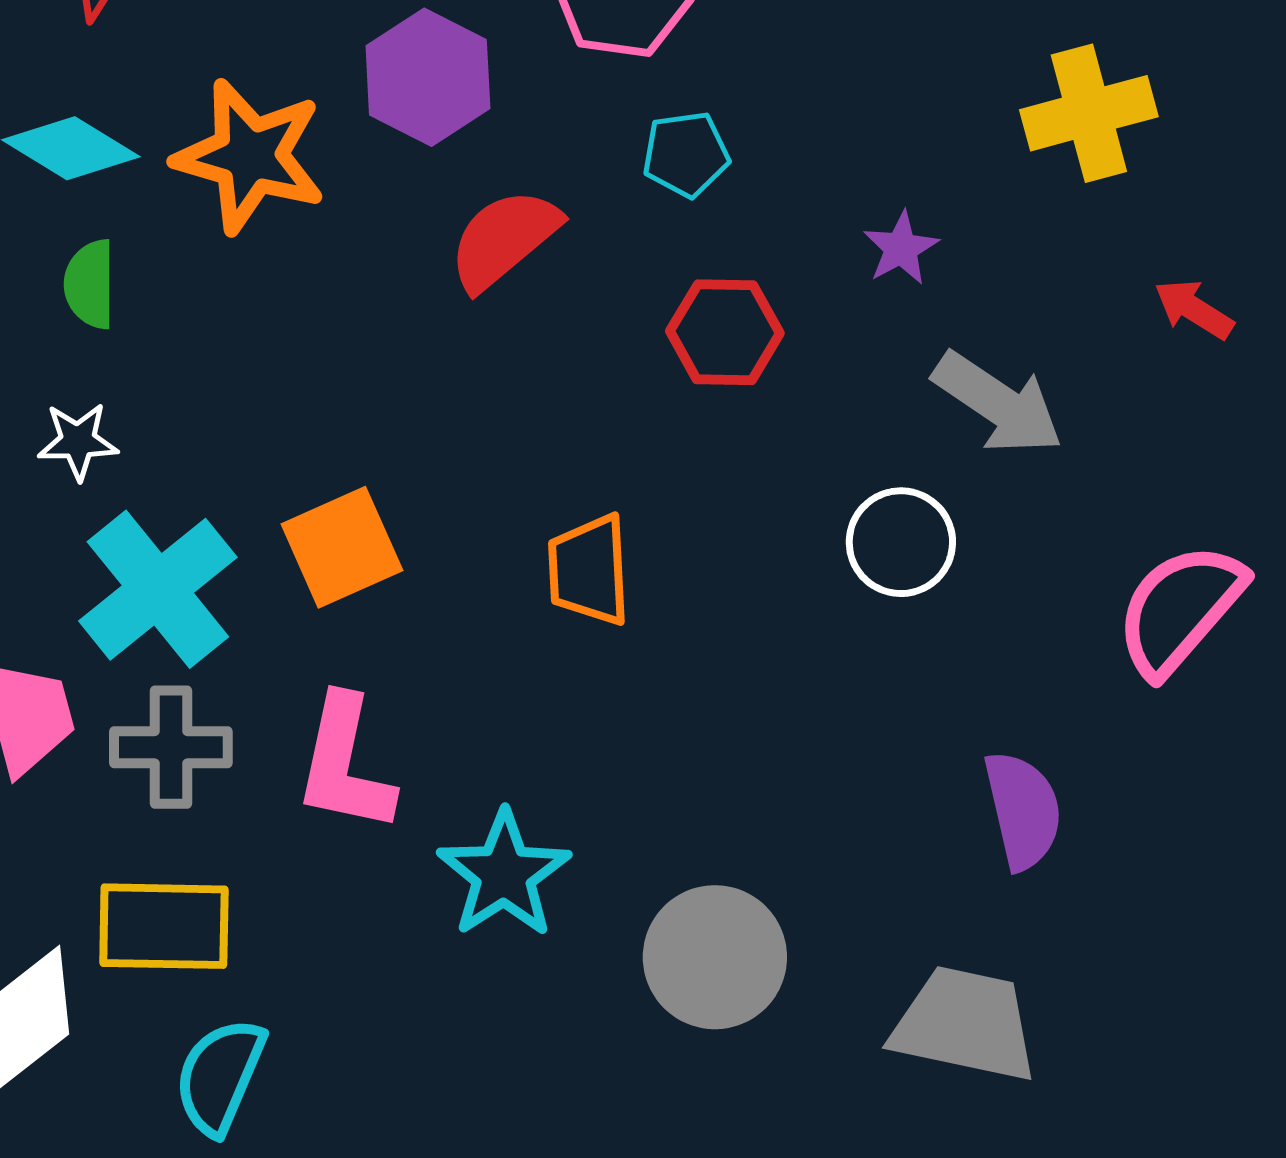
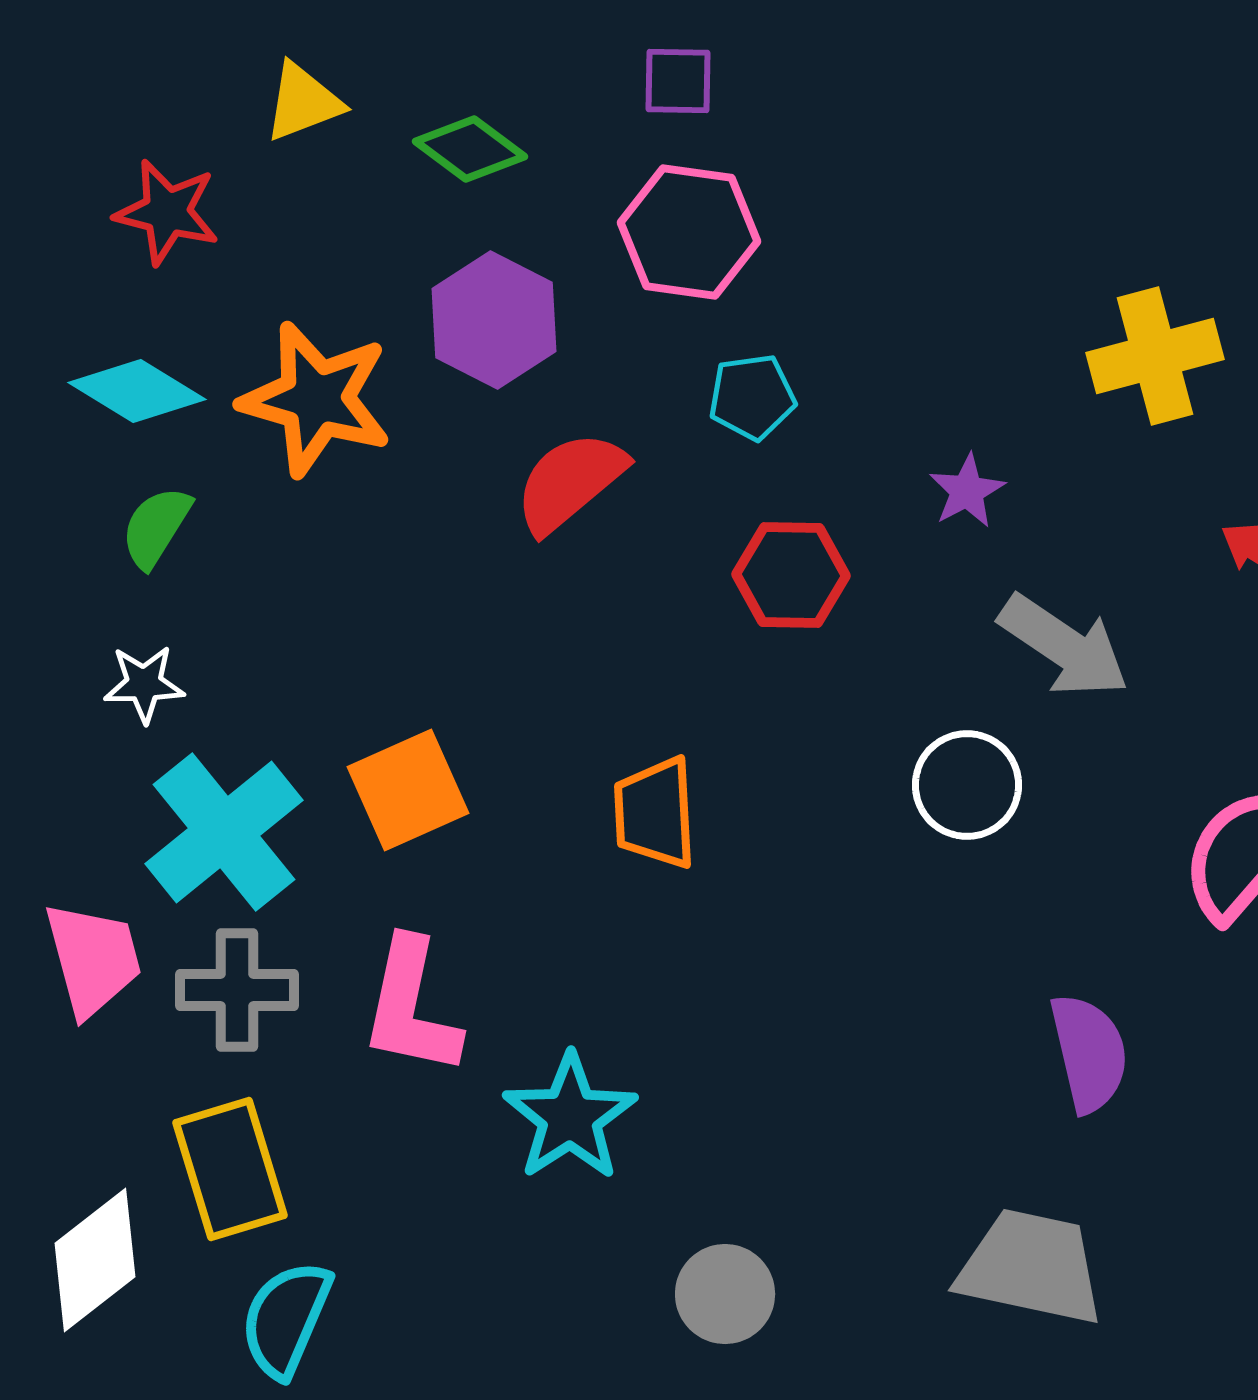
green semicircle: (90, 284) -> (156, 527), turned 32
yellow rectangle: (164, 926) -> (230, 1169), turned 72
gray circle: (715, 957) -> (725, 1294), moved, size x0.7

